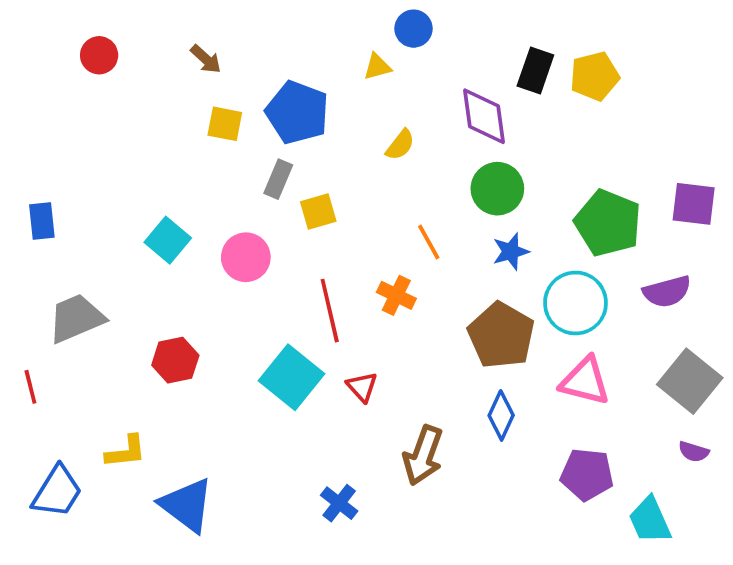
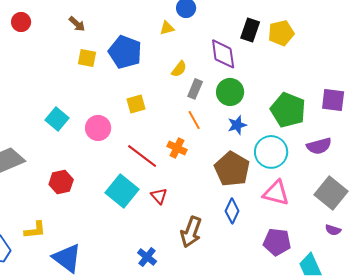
gray rectangle: (278, 179) -> (195, 89), moved
red line: (330, 311) -> (142, 156), turned -40

